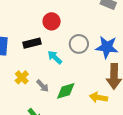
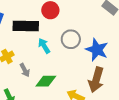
black rectangle: (32, 43) -> (26, 26), size x1.4

